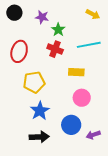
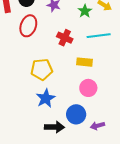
green star: (58, 30) -> (85, 11), moved
red ellipse: (19, 51) -> (28, 26), moved
black arrow: (39, 137) -> (54, 127), moved

